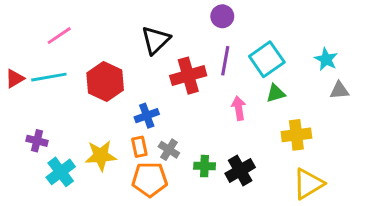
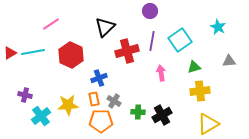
pink line: (59, 36) -> (51, 24), moved
cyan star: (326, 59) -> (218, 27), moved
green triangle: (276, 93) -> (194, 67), moved

